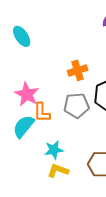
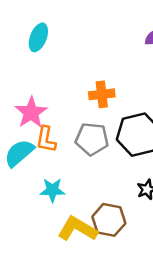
cyan ellipse: (22, 36) -> (38, 37), turned 45
yellow L-shape: (58, 171) -> (77, 229), moved, size x1.4

